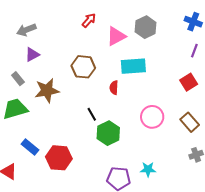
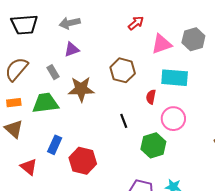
pink circle: (152, 117) -> (173, 119), moved
green hexagon: (108, 133) -> (153, 145), moved
blue rectangle: (30, 147) -> (55, 145), turned 66

